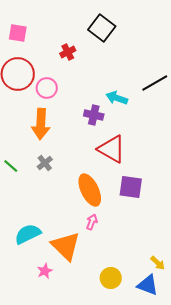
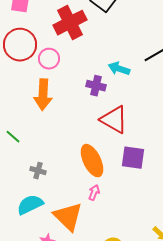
red cross: (68, 52) -> (70, 23), size x2.0
gray cross: (45, 163) -> (38, 171), moved, turned -35

